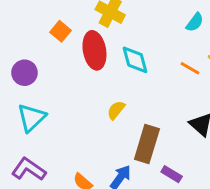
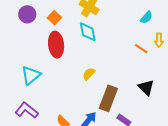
red ellipse: (94, 50) -> (56, 45), moved
cyan diamond: (135, 60) -> (88, 32), moved
purple circle: (25, 73) -> (27, 14), moved

